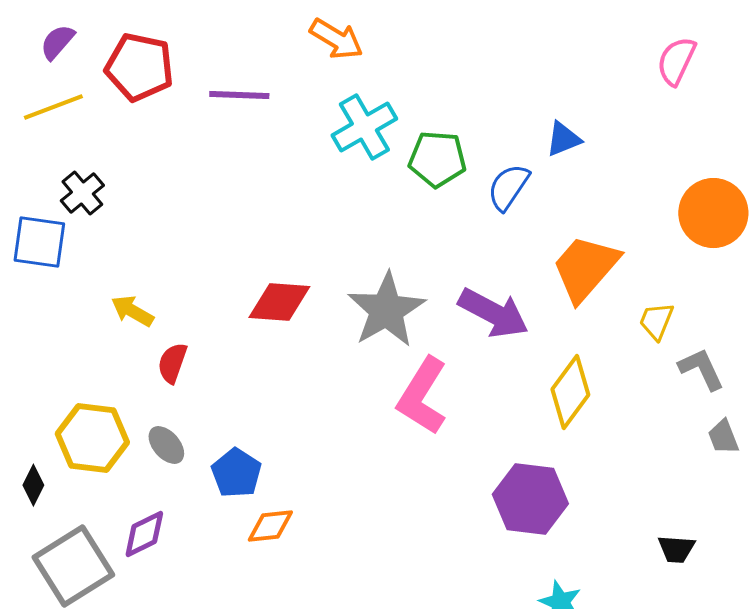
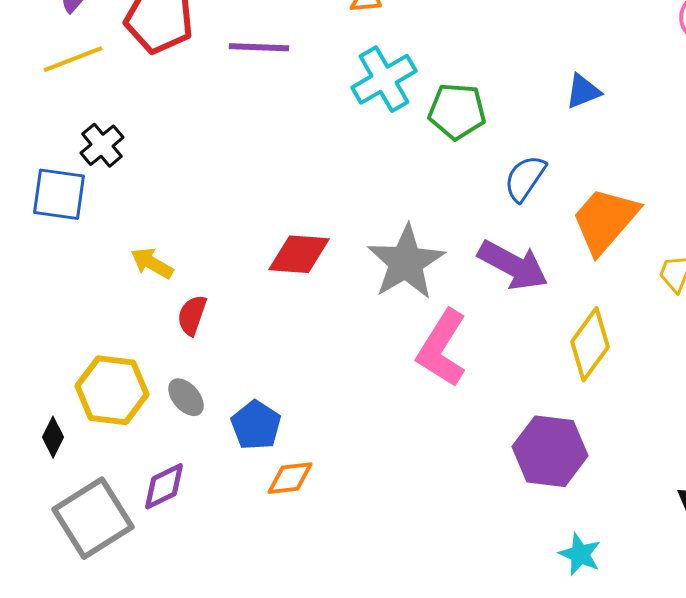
blue semicircle: (508, 187) -> (525, 178), moved

